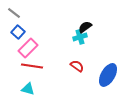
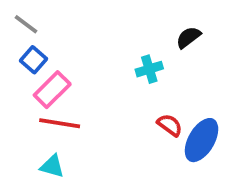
black semicircle: (85, 27) -> (188, 37), moved
red semicircle: (77, 66) -> (170, 125), moved

